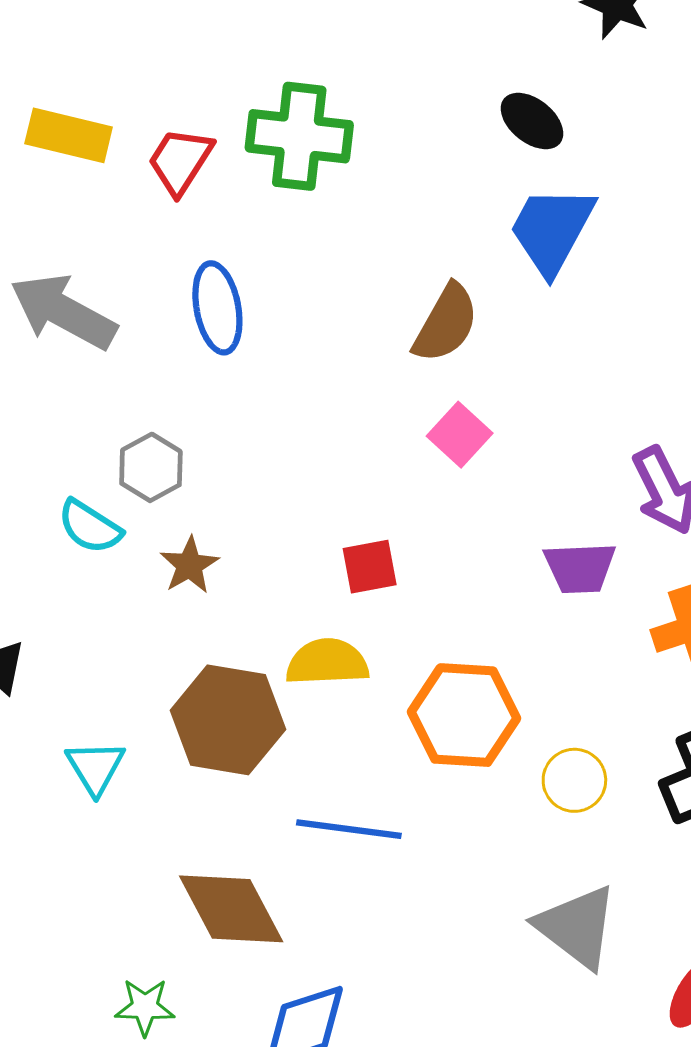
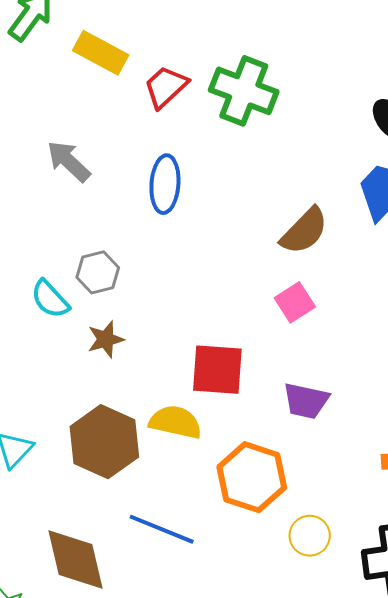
gray arrow: (63, 312) -> (69, 161), size x0.7
red square: (370, 567) -> (217, 370), size x1.5
purple trapezoid: (580, 568) -> (306, 401), moved

